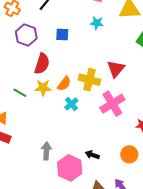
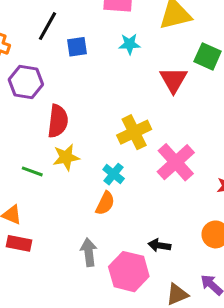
blue square: (62, 34) -> (77, 47), moved
red triangle: (116, 69) -> (173, 80), moved
yellow cross: (89, 80) -> (134, 132), turned -30
orange semicircle: (64, 84) -> (105, 203), moved

